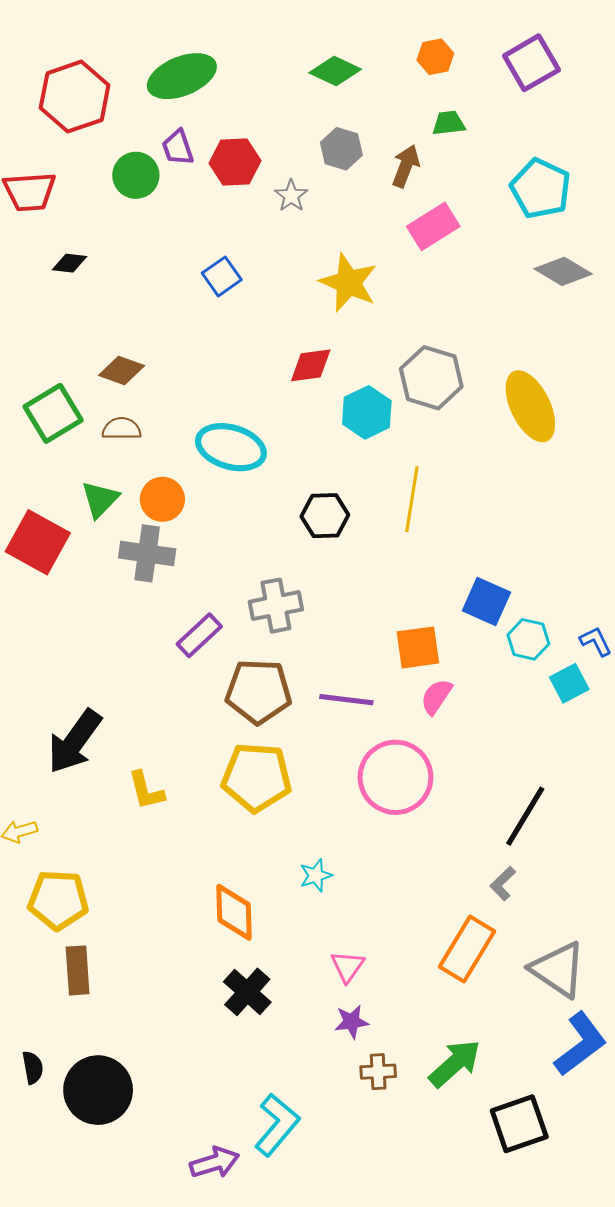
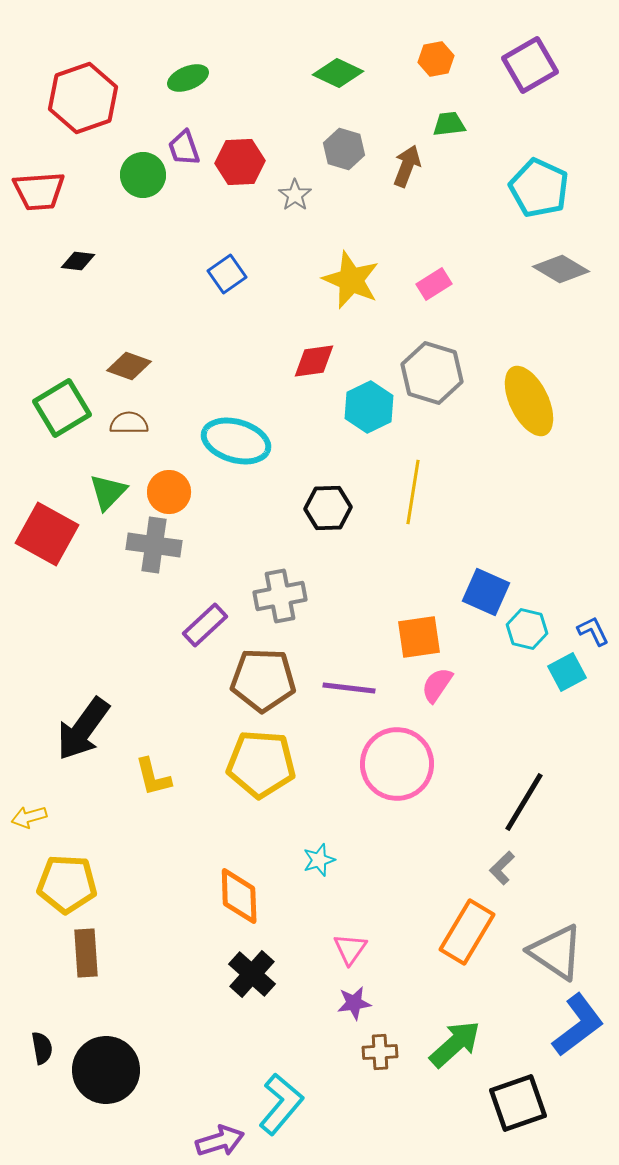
green ellipse: (182, 76) -> (188, 78), size x0.6
pink rectangle: (433, 226) -> (434, 284), moved, size x0.7

